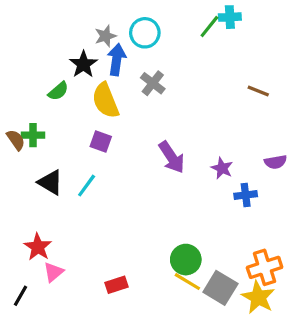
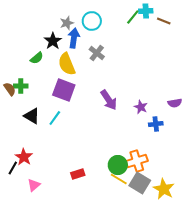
brown line: (258, 91) -> (164, 21), moved
purple square: (101, 141) -> (64, 90), size x1.6
orange cross: (265, 267) -> (137, 161), moved
pink triangle: (54, 272) -> (34, 185), moved
red rectangle: (117, 285) -> (78, 174), moved
black line: (20, 296) -> (13, 168), moved

